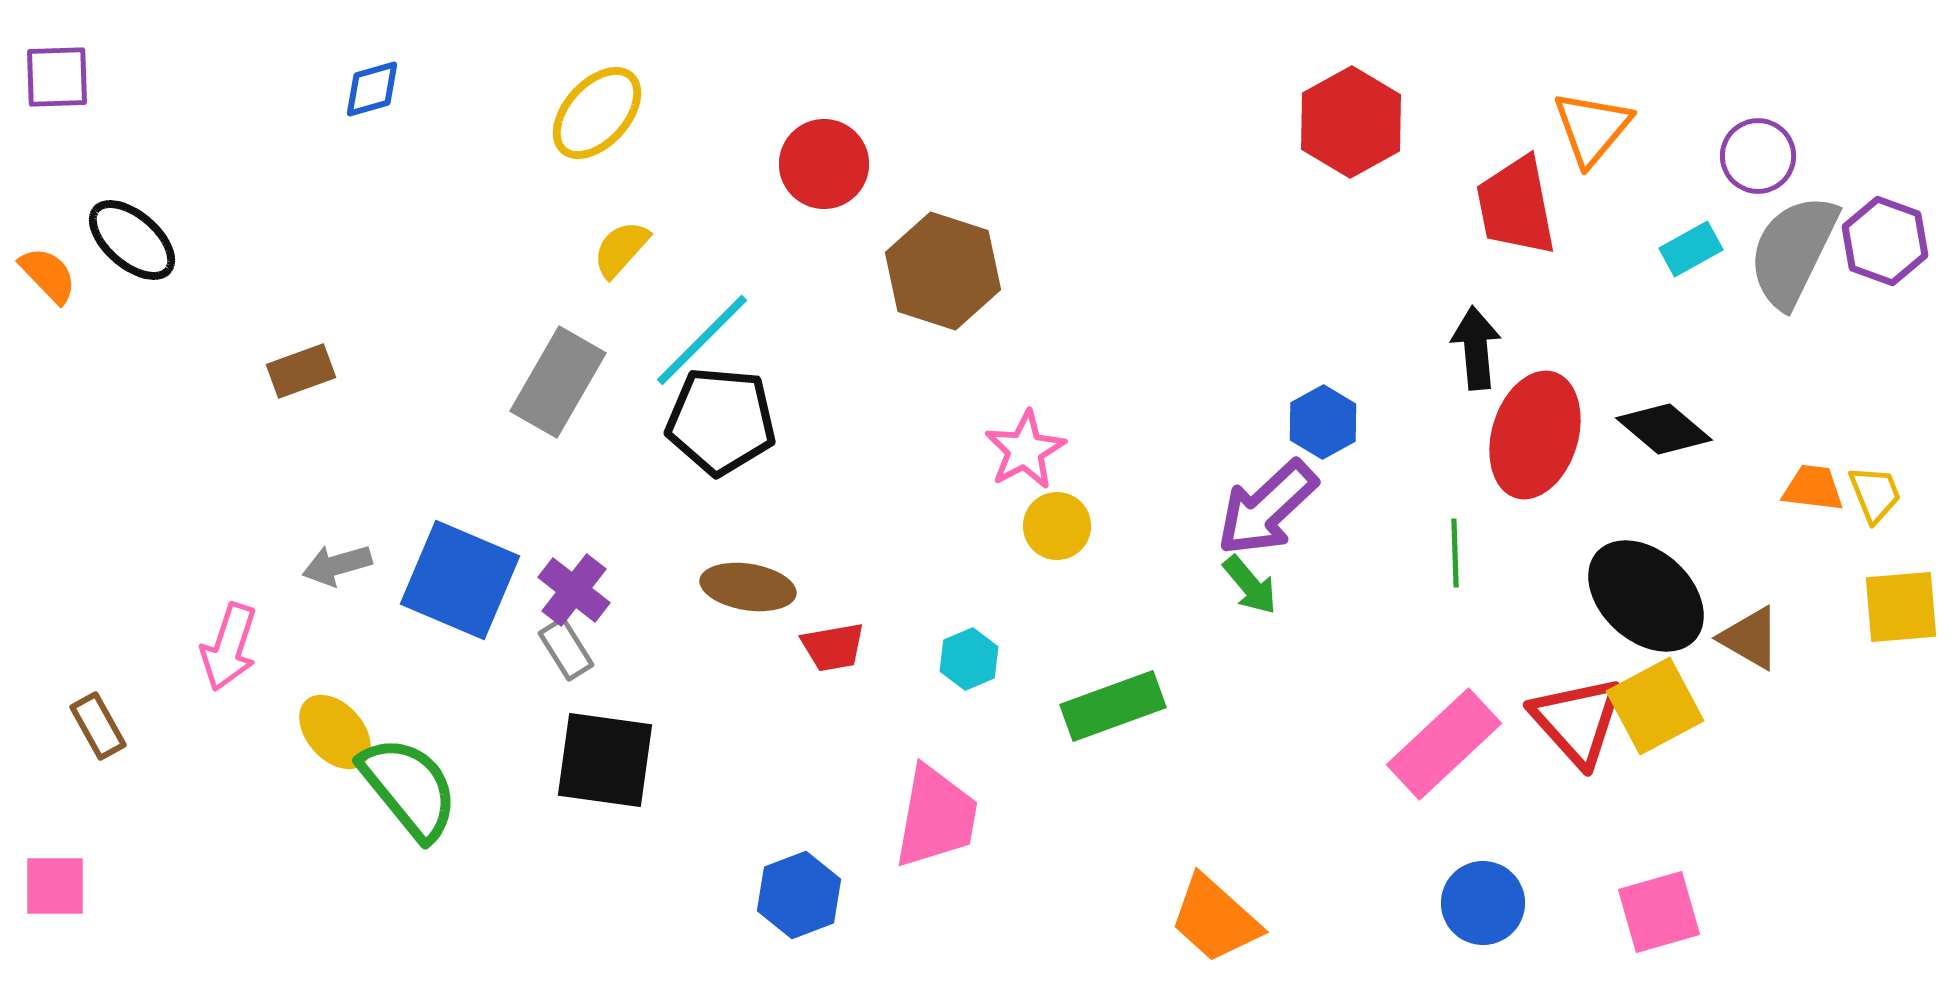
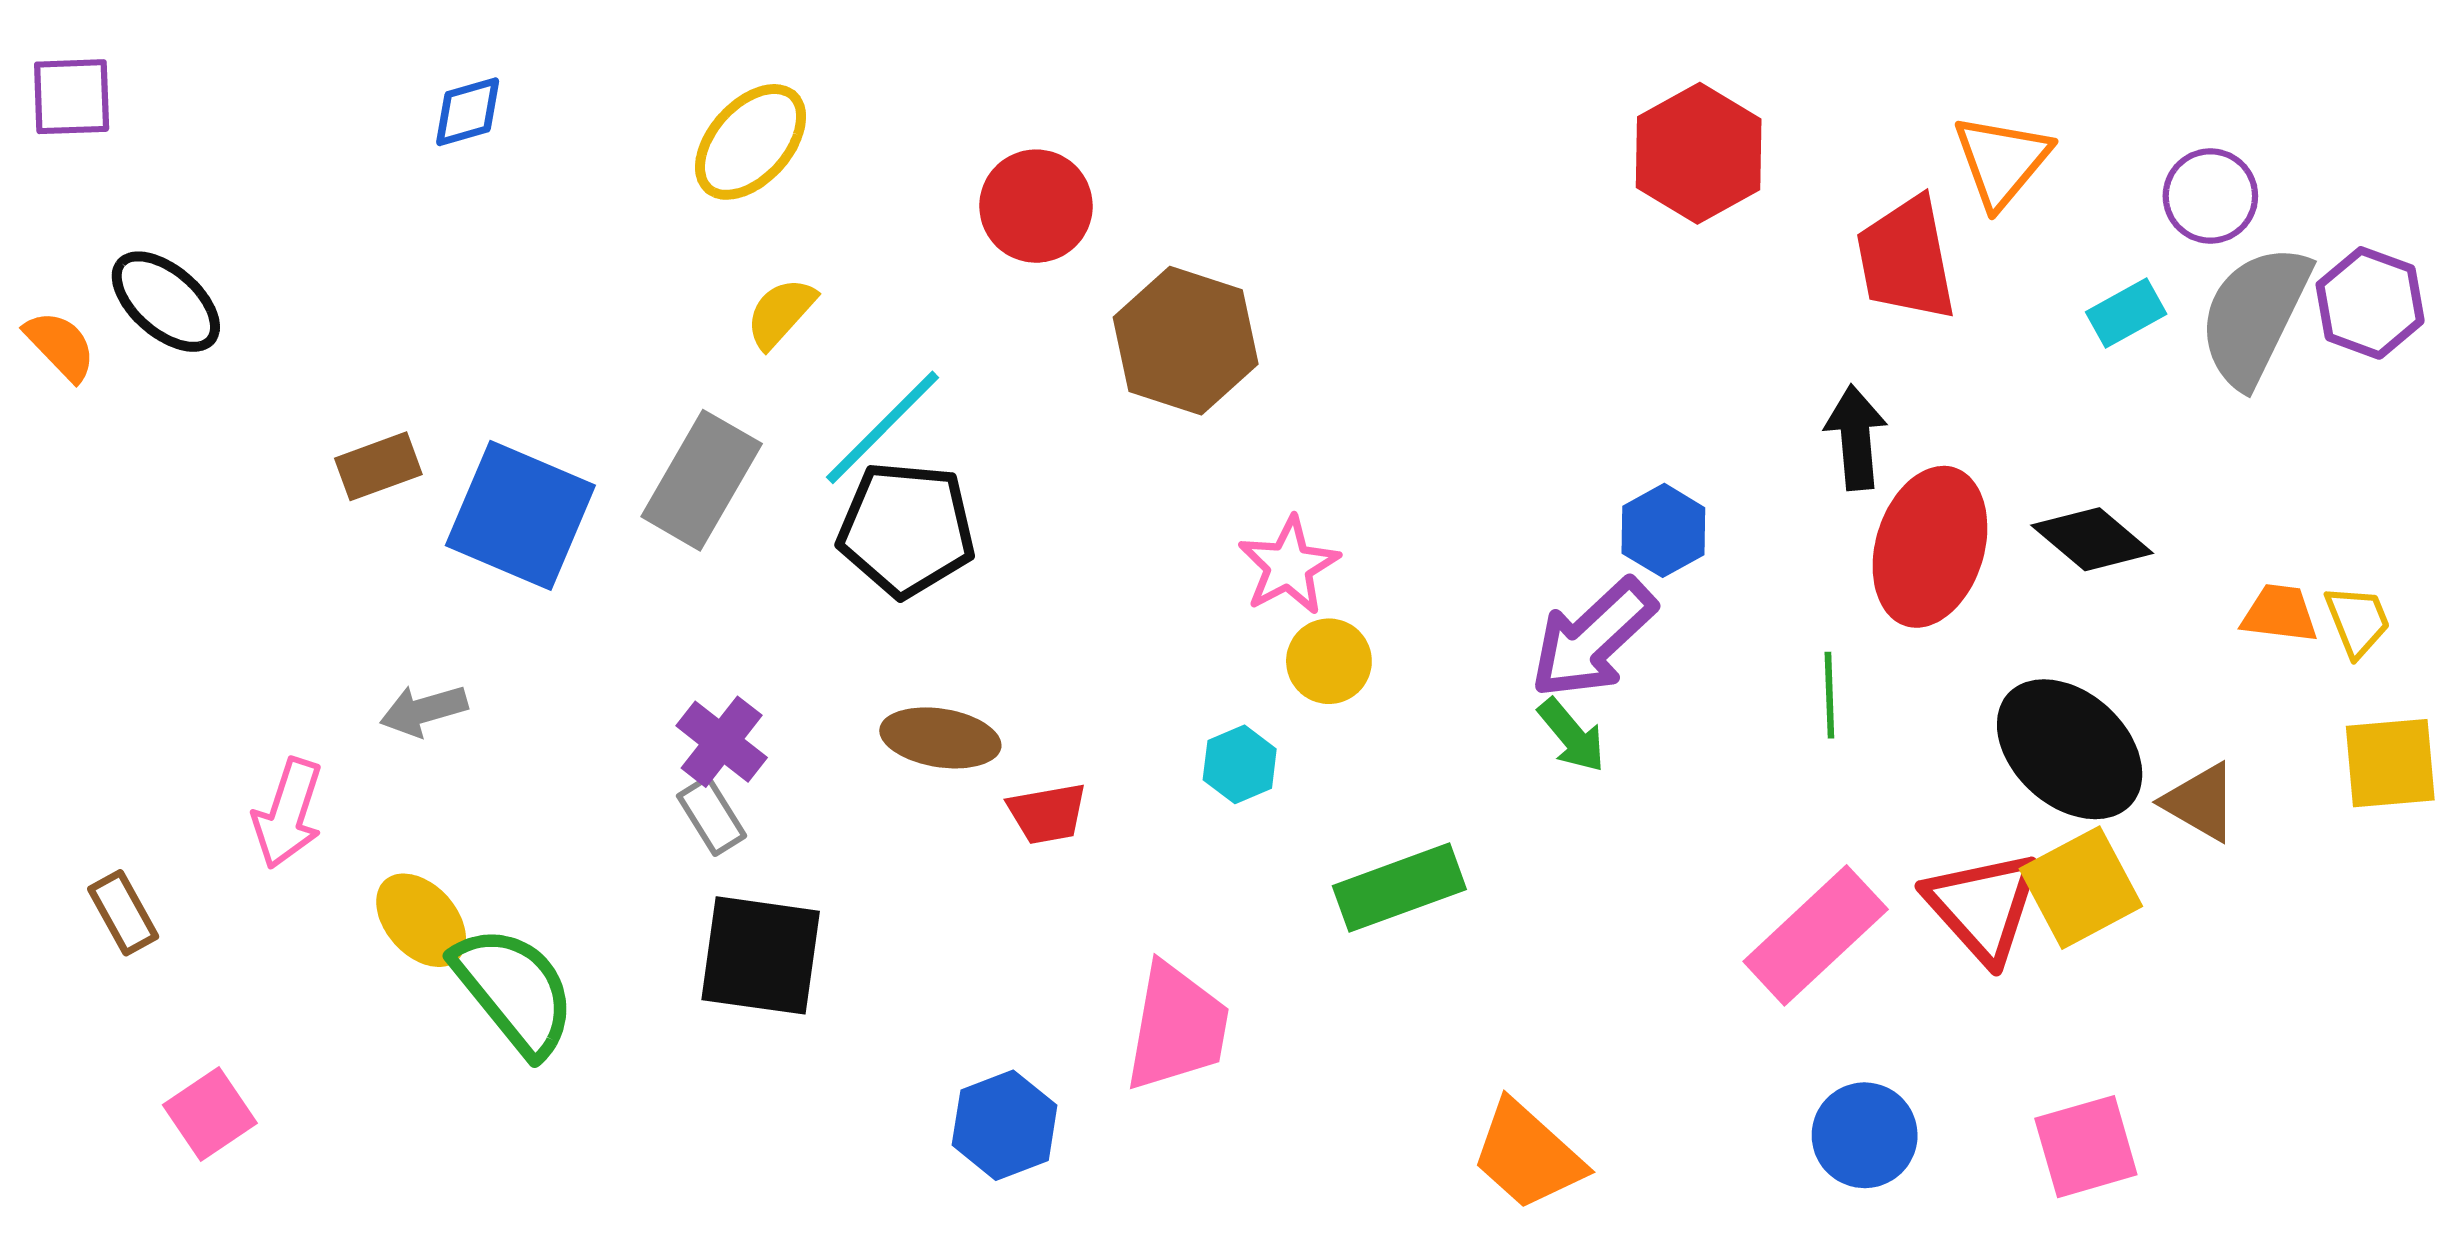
blue square: (460, 580) -> (520, 515), moved
cyan hexagon: (969, 659) -> (1240, 764), moved
pink square: (55, 886) -> (210, 1114), moved, turned -34

